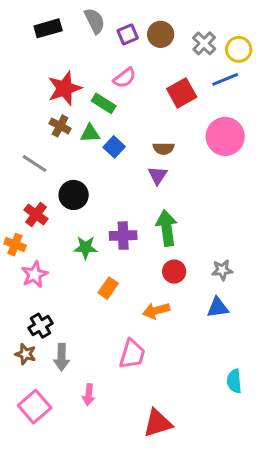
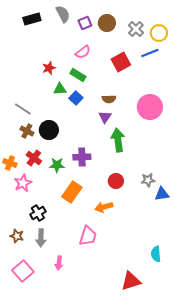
red star: (65, 88) -> (49, 68), moved, size x0.6
green rectangle: (104, 103) -> (78, 75), moved
brown cross: (60, 126) -> (27, 131), moved
pink circle: (225, 136) -> (150, 107), moved
red cross: (36, 214) -> (34, 158), moved
green arrow: (167, 228) -> (118, 140), moved
orange rectangle: (108, 288) -> (72, 192), size x1.5
blue triangle: (218, 308) -> (162, 194), moved
black cross: (41, 326) -> (38, 213), moved
red triangle: (158, 423) -> (131, 281), moved

